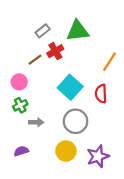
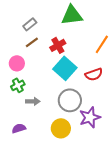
gray rectangle: (43, 31) -> (30, 24), moved
red cross: (55, 51) -> (58, 45), moved
red semicircle: (101, 94) -> (94, 74), turned -108
purple star: (98, 156) -> (90, 117), moved

